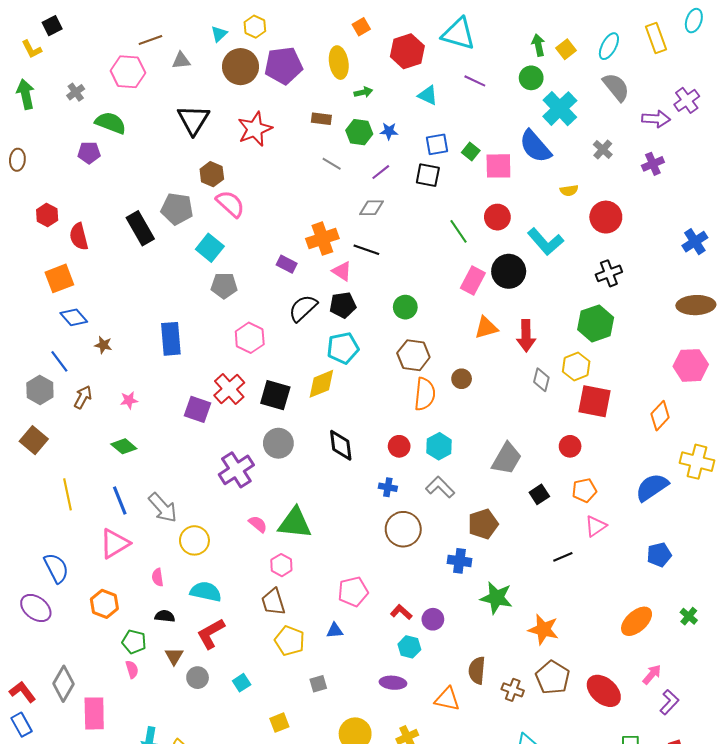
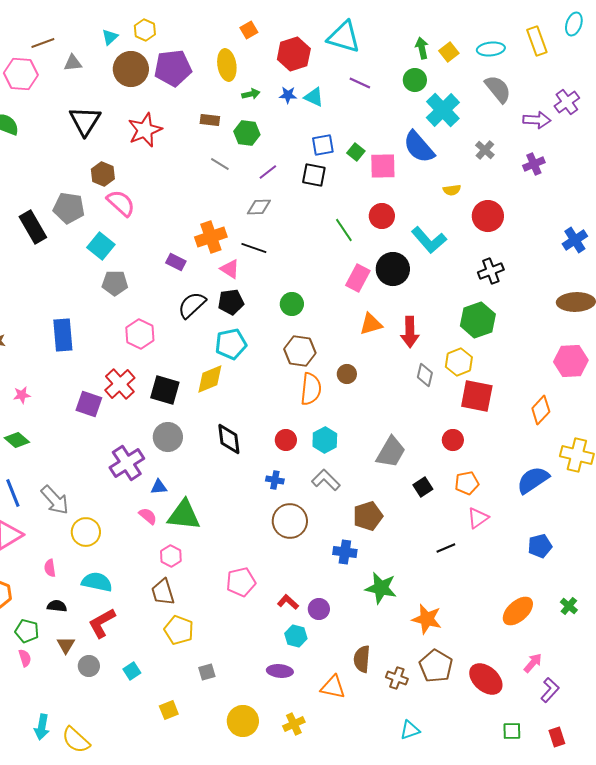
cyan ellipse: (609, 46) -> (491, 49), turned 56
blue star: (389, 131) -> (288, 95), moved
blue triangle: (335, 631) -> (159, 487), moved

